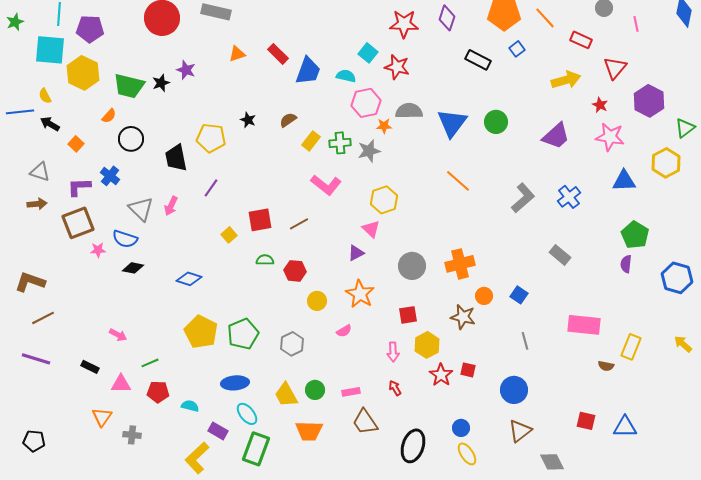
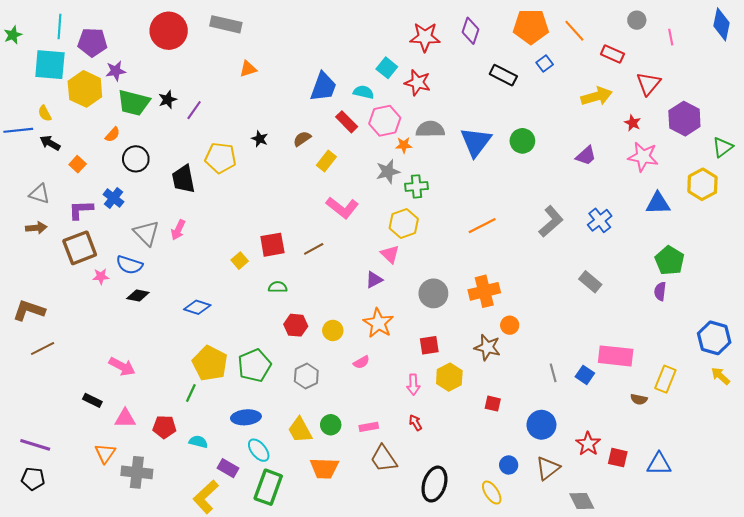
red rectangle: (278, 54) -> (347, 122), moved
purple star: (186, 70) -> (116, 71), moved, turned -30
purple trapezoid: (556, 136) -> (586, 156), size x0.7
green cross: (340, 143) -> (416, 186), moved
orange line: (458, 181) -> (482, 226), moved, turned -68
purple line: (211, 188) -> (194, 110), moved
red hexagon: (295, 271) -> (296, 325), moved
blue hexagon: (677, 278) -> (714, 338), moved
blue square: (519, 295) -> (585, 375), moved
pink arrow: (118, 335) -> (122, 366), size x1.4
purple line: (36, 359) -> (35, 445), moved
green line: (150, 363) -> (191, 393), moved, turned -42
red star: (441, 375) -> (588, 444), moved
blue circle: (461, 428) -> (509, 465), moved
gray cross: (132, 435) -> (137, 472), size x1.6

